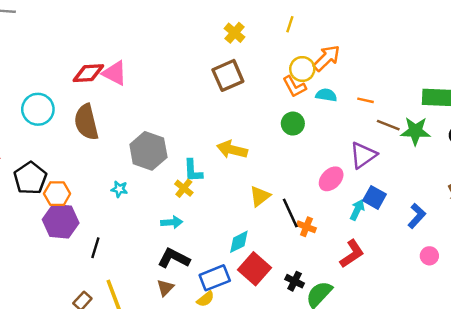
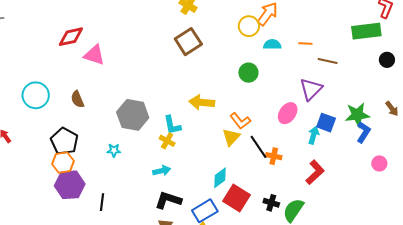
red diamond: (88, 73) -> (71, 37), moved
orange L-shape: (294, 87) -> (240, 121), moved
brown semicircle: (86, 122) -> (77, 99), size x0.6
green star: (416, 131) -> (357, 115), moved
black pentagon: (30, 178) -> (64, 141), moved

